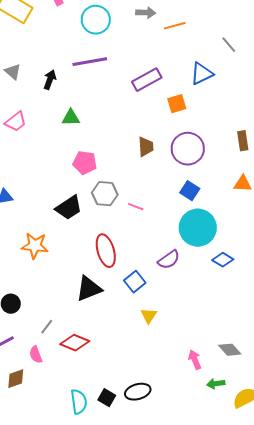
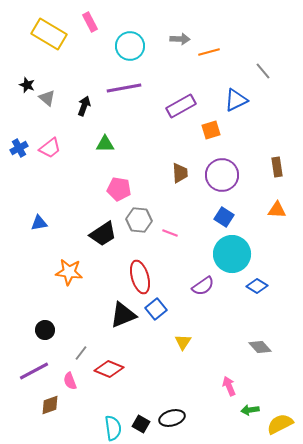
blue square: (135, 282) -> (156, 309), moved
gray diamond: (230, 350) -> (260, 347), moved

